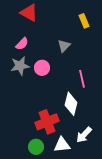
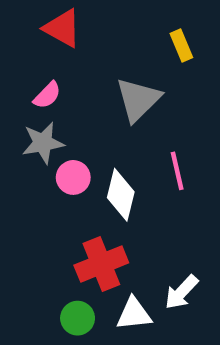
gray triangle: (64, 46) -> (138, 100), size x1.6
pink circle: (42, 68) -> (73, 177), moved
white diamond: (71, 104) -> (121, 195), moved

